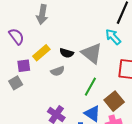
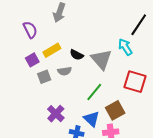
purple square: (24, 66) -> (32, 60), turned -32
gray square: (16, 83) -> (44, 77), moved

